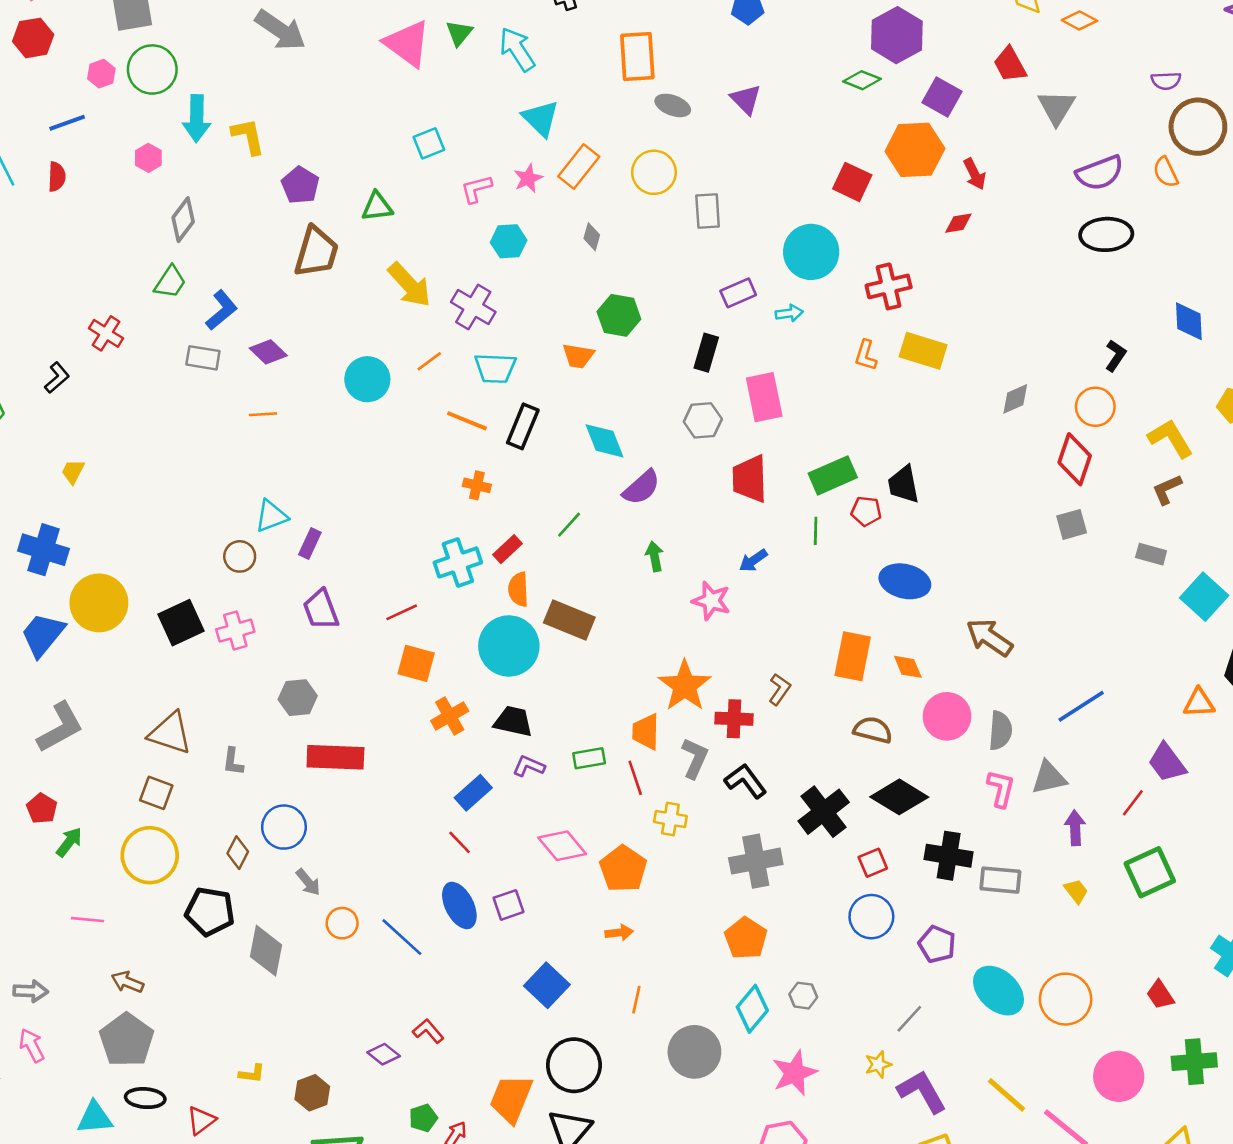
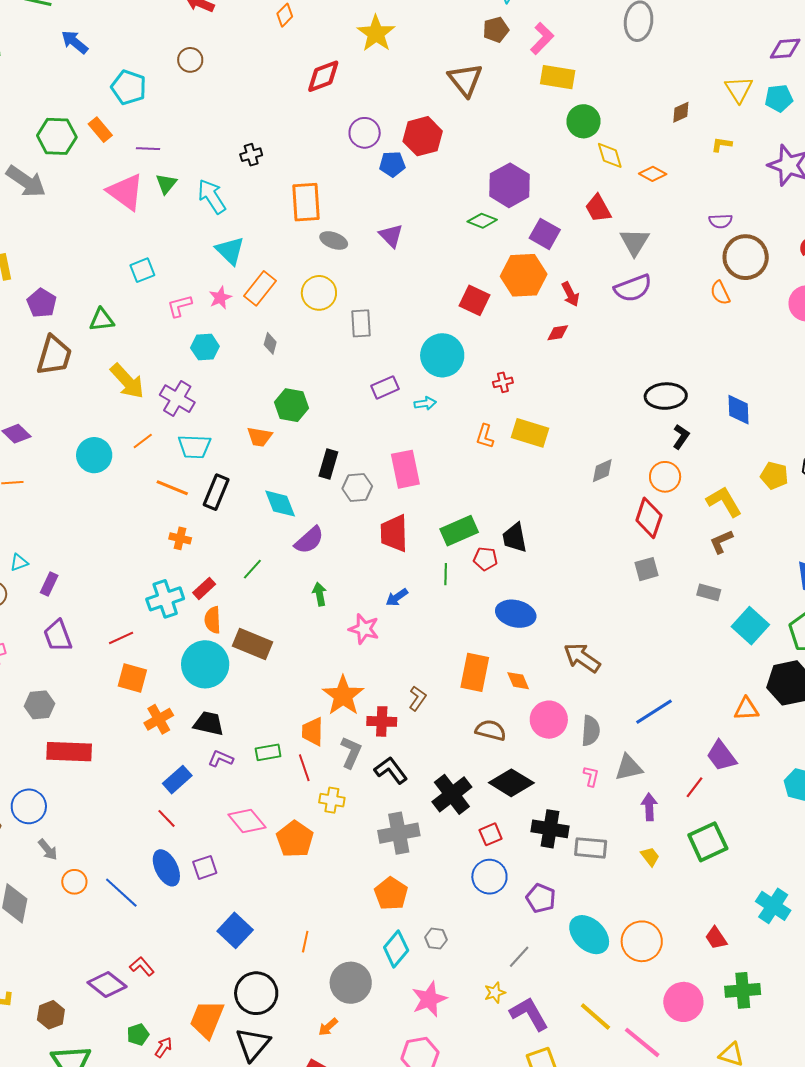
purple semicircle: (1100, 173) -> (633, 288), moved
black ellipse: (1106, 234) -> (666, 396), moved
red cross: (889, 286) -> (503, 382), size x0.6
black rectangle: (706, 353) -> (328, 464), moved
cyan triangle: (271, 516) -> (19, 562), size x0.7
pink L-shape: (1001, 789) -> (591, 776), size x0.7
orange arrow: (619, 933) -> (328, 1027), moved, turned 145
purple diamond: (384, 1054) -> (107, 985), size x1.5

